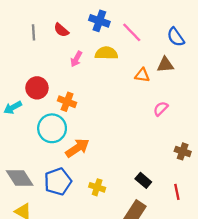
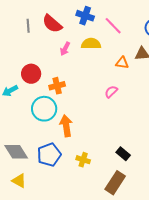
red semicircle: (61, 30) -> (52, 24), size x1.5
orange cross: (67, 102) -> (57, 86), turned -35
pink semicircle: (161, 109) -> (111, 92), moved
orange arrow: (77, 148) -> (66, 126), turned -65

